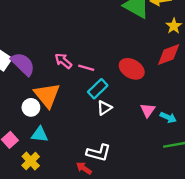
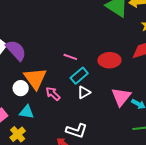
pink arrow: (63, 61) -> (53, 94), moved
red ellipse: (132, 69) -> (109, 60), turned -35
pink triangle: (148, 110) -> (121, 97), size x1.5

